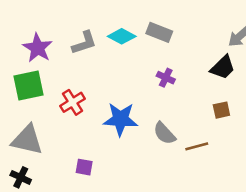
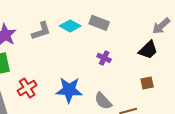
red cross: (73, 102) -> (27, 88), moved

